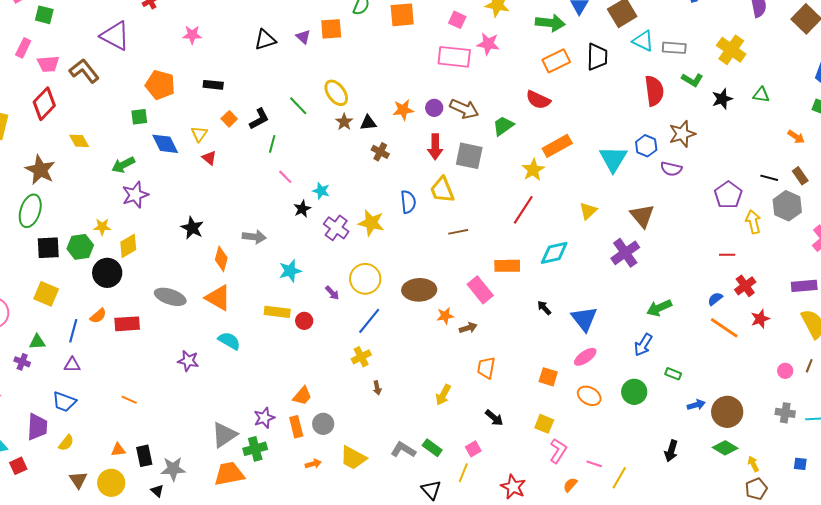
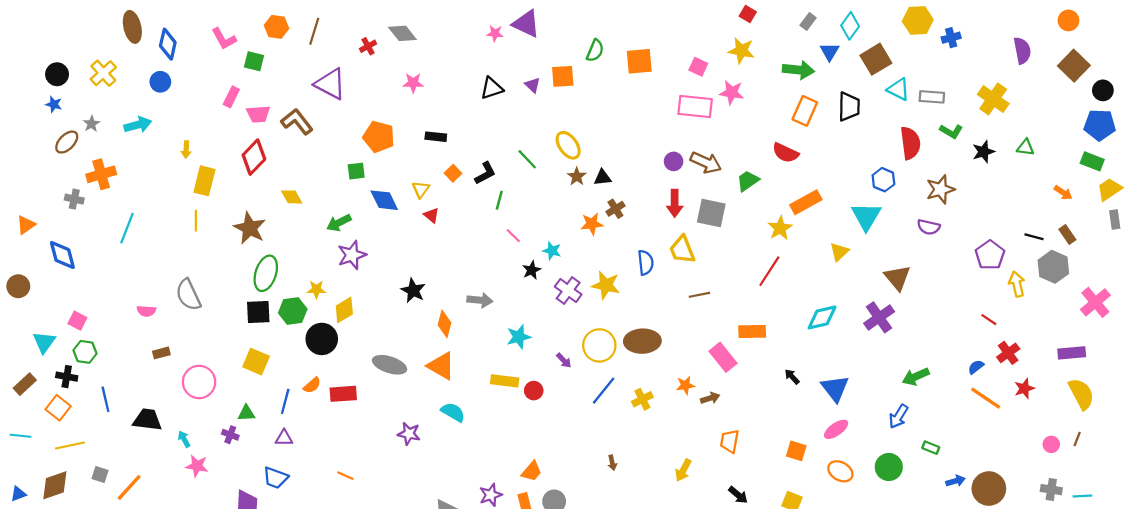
orange rectangle: (556, 61) -> (805, 111), turned -40
orange star: (403, 110) -> (592, 224), moved
blue hexagon: (646, 146) -> (883, 180), moved
brown cross: (380, 152) -> (615, 209), turned 30
green ellipse: (30, 211) -> (266, 273), moved
yellow triangle: (588, 211) -> (839, 252), moved
cyan diamond: (554, 253) -> (822, 317), moved
red line: (727, 255) -> (989, 320), turned 35
brown ellipse: (419, 290) -> (642, 341), moved
yellow cross: (361, 357) -> (642, 399), moved

